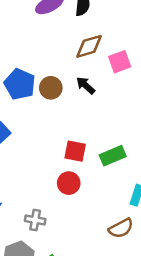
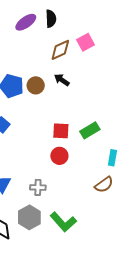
pink square: (120, 62) -> (85, 42), moved

